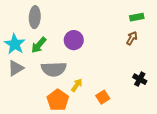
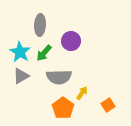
purple circle: (74, 40) -> (71, 41), moved

